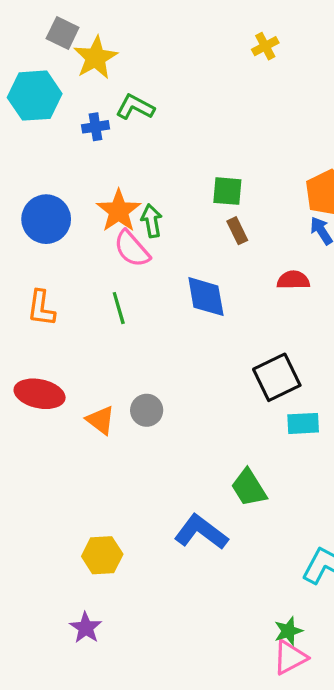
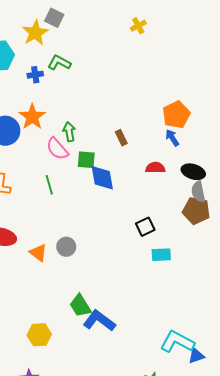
gray square: (63, 33) -> (54, 18), moved
green square: (227, 191) -> (86, 160), moved
orange star: (119, 211) -> (32, 117), moved
black square: (277, 377) -> (145, 227), size x0.7
green trapezoid: (249, 488) -> (80, 306), moved

